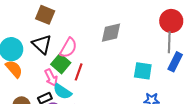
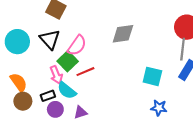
orange semicircle: (14, 69) -> (19, 82), moved
red line: (79, 72) -> (85, 72), turned 42

